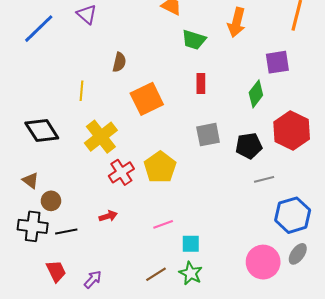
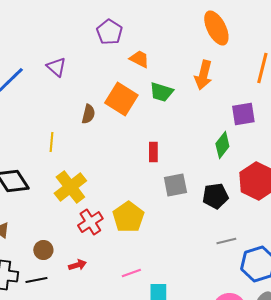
red rectangle: (201, 84) -> (153, 152), moved
orange square: (147, 99) -> (121, 99), moved, turned -32
gray line: (264, 179) -> (226, 241), moved
brown circle: (51, 201) -> (43, 250), moved

